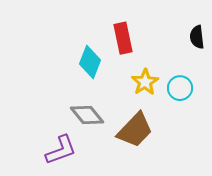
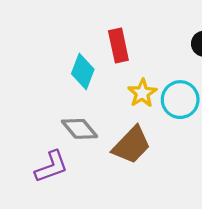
cyan circle: (180, 88) -> (180, 100), size x1.4

